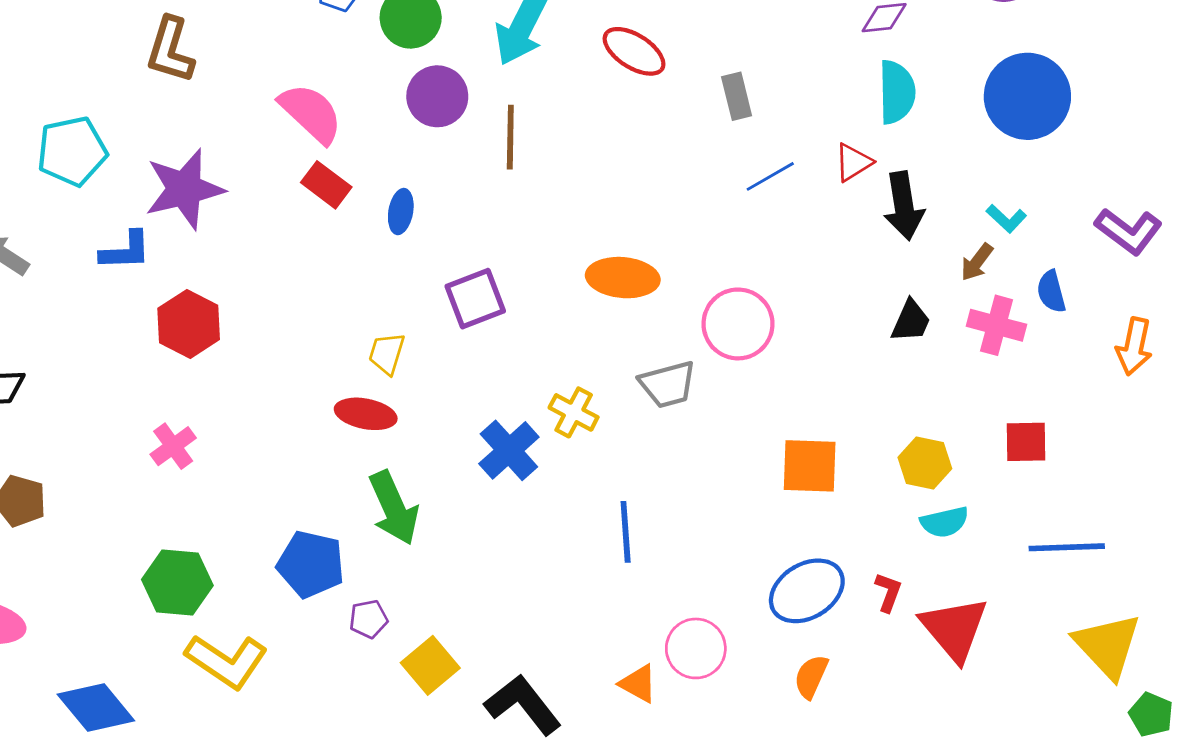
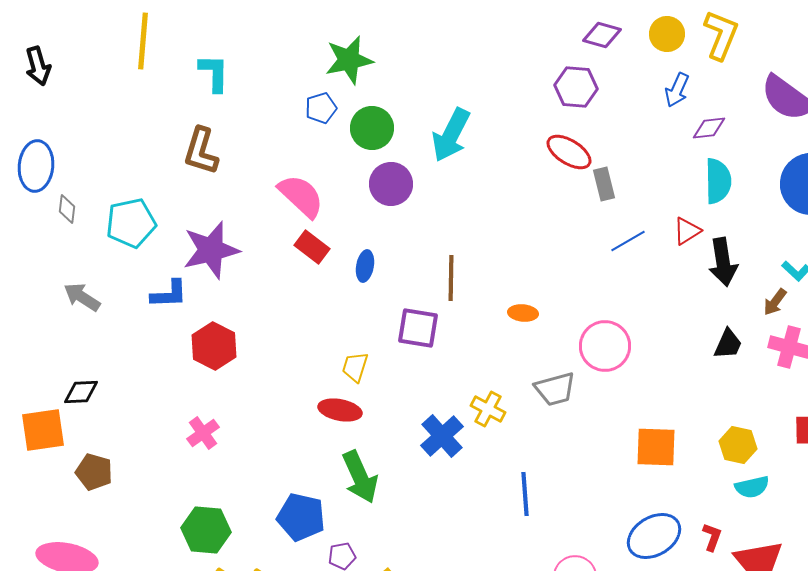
red ellipse: (634, 51) -> (569, 152), moved
brown line: (510, 137) -> (451, 278), moved
orange ellipse: (623, 278) -> (523, 313), size x0.6
purple square: (475, 299) -> (418, 328), turned 30

